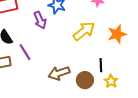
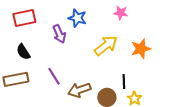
purple line: (25, 52) -> (54, 76), moved

